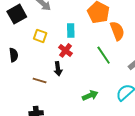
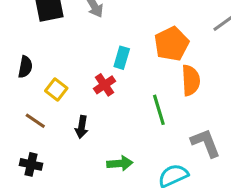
yellow square: (40, 36) -> (56, 89), moved
black arrow: (58, 69) -> (82, 127), moved
brown line: (40, 80) -> (35, 121), moved

